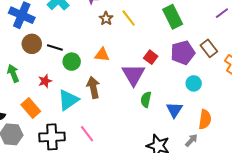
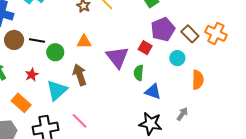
brown rectangle: (209, 48) -> (190, 34), moved
red square: (151, 57) -> (145, 48), moved
green semicircle: (146, 100) -> (139, 73), moved
blue triangle: (174, 110) -> (153, 92), moved, turned -36
orange semicircle: (205, 119) -> (198, 80), moved

